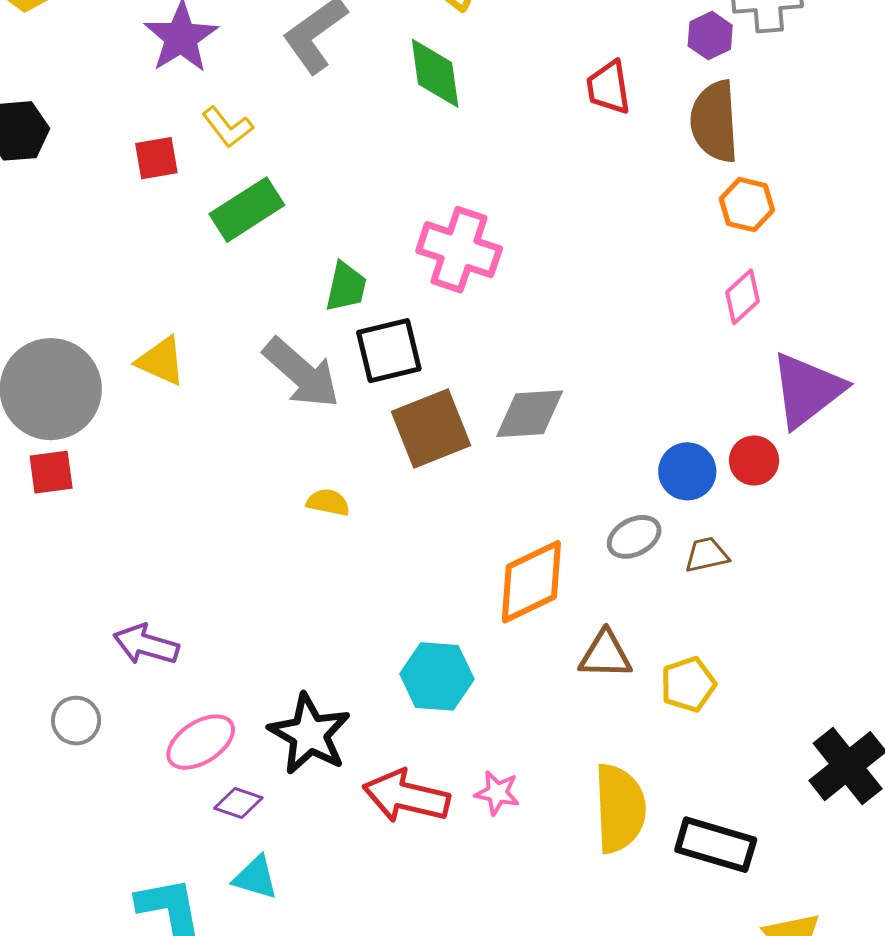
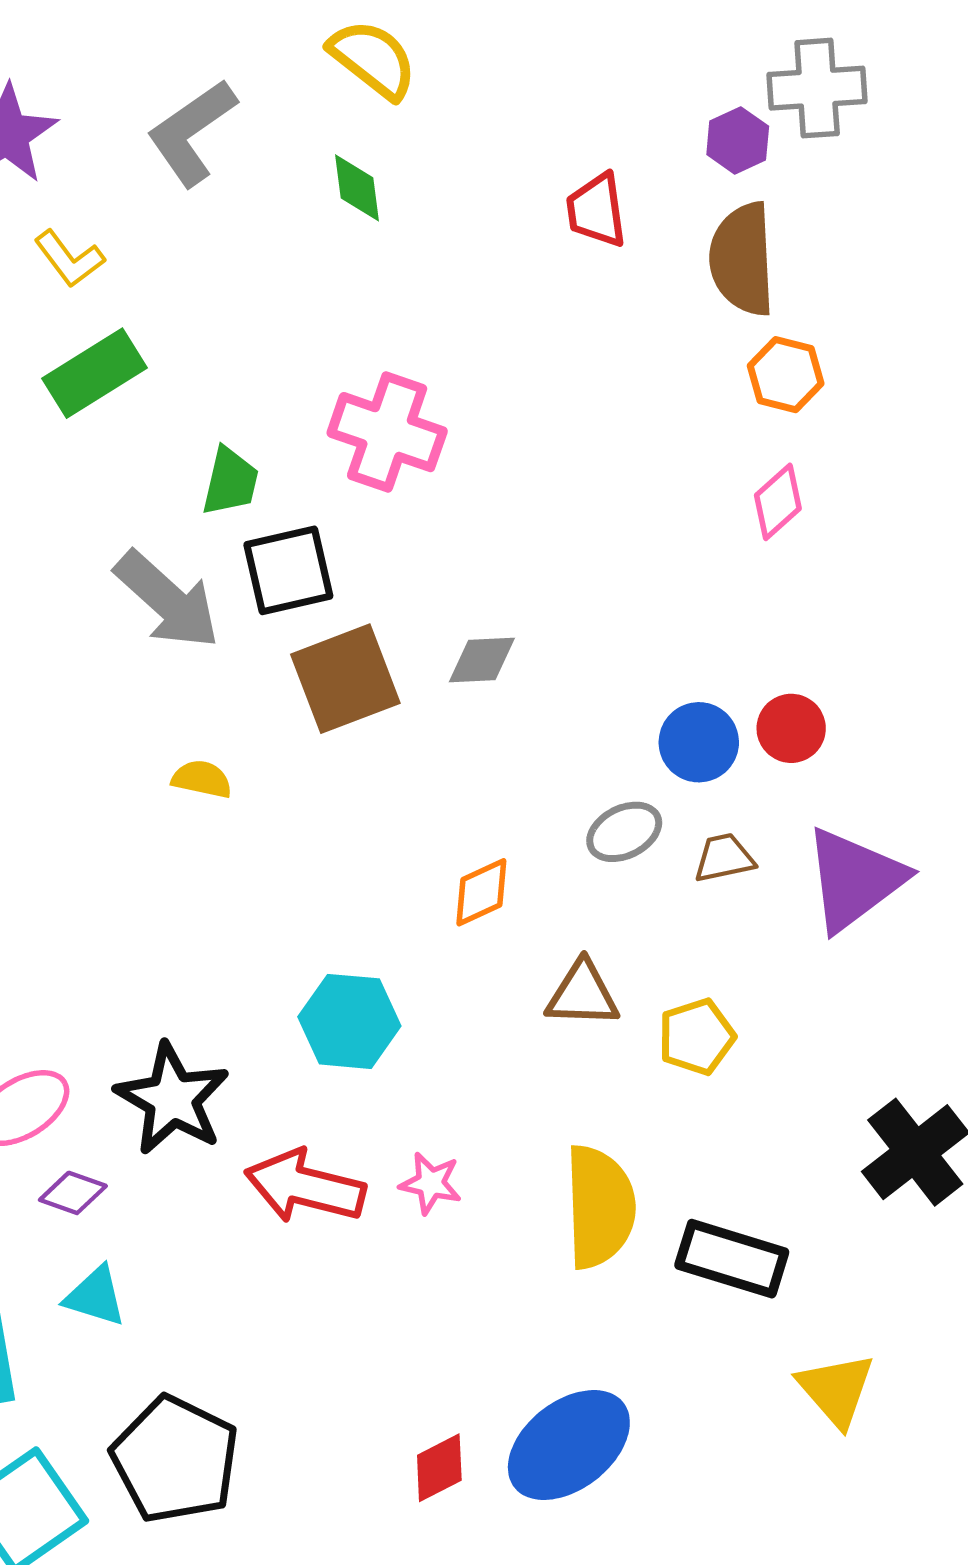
green diamond: (435, 73) -> (357, 188), size x0.7
purple triangle: (807, 390) -> (854, 879), moved
gray diamond: (530, 414) -> (482, 660), size x0.7
orange diamond: (531, 582) -> (481, 892), size x0.6

